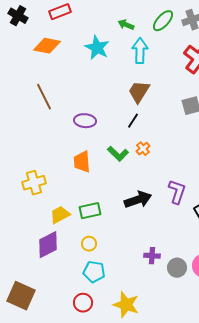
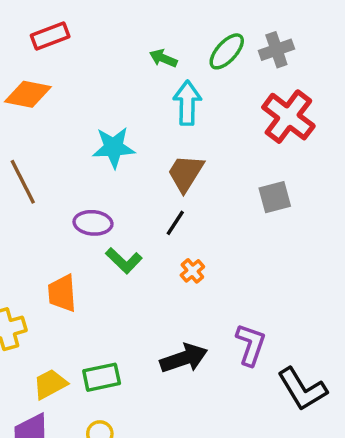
cyan star: (97, 48) -> (114, 147), moved, turned -30
green L-shape: (118, 154) -> (124, 261), moved
orange trapezoid: (82, 162) -> (62, 293), moved

